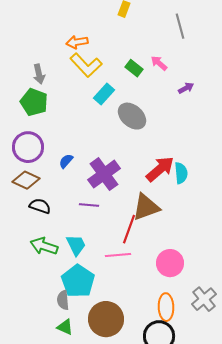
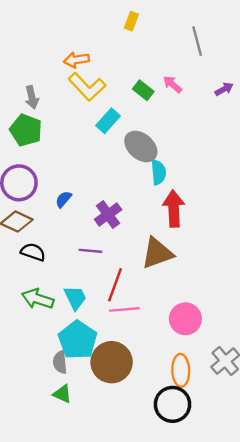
purple arrow: (186, 88) -> (224, 89), moved
red arrow: (160, 169) -> (174, 209), turned -52
cyan semicircle: (181, 173) -> (158, 172), moved
purple cross: (104, 174) -> (108, 214), size x0.7
red line: (129, 229) -> (115, 285), moved
brown circle: (106, 319) -> (112, 362), moved

